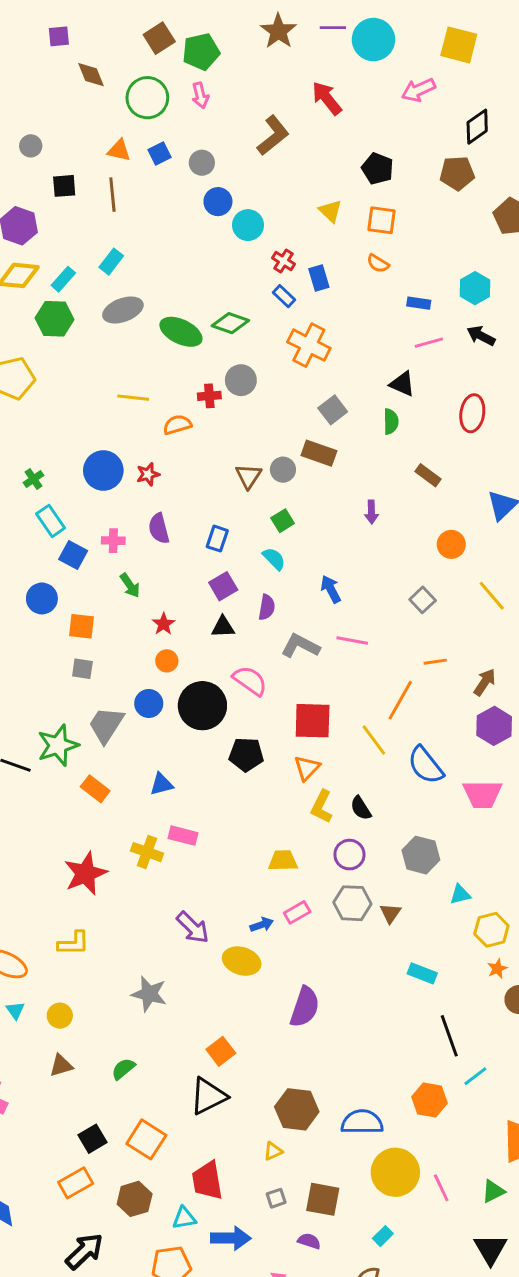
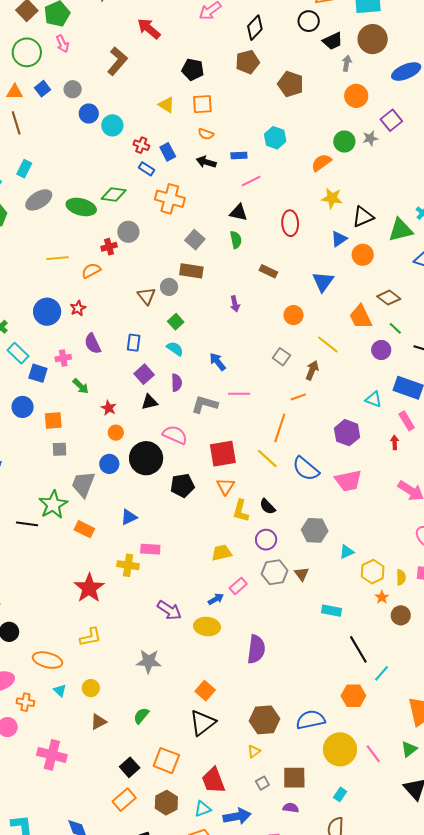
black arrow: (481, 336) -> (206, 162), moved
brown arrow: (485, 682) -> (312, 370), moved

